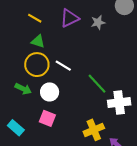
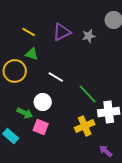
yellow circle: (37, 65) -> (15, 71), moved
green arrow: (23, 89) -> (25, 113), moved
yellow cross: (94, 130) -> (85, 126), moved

